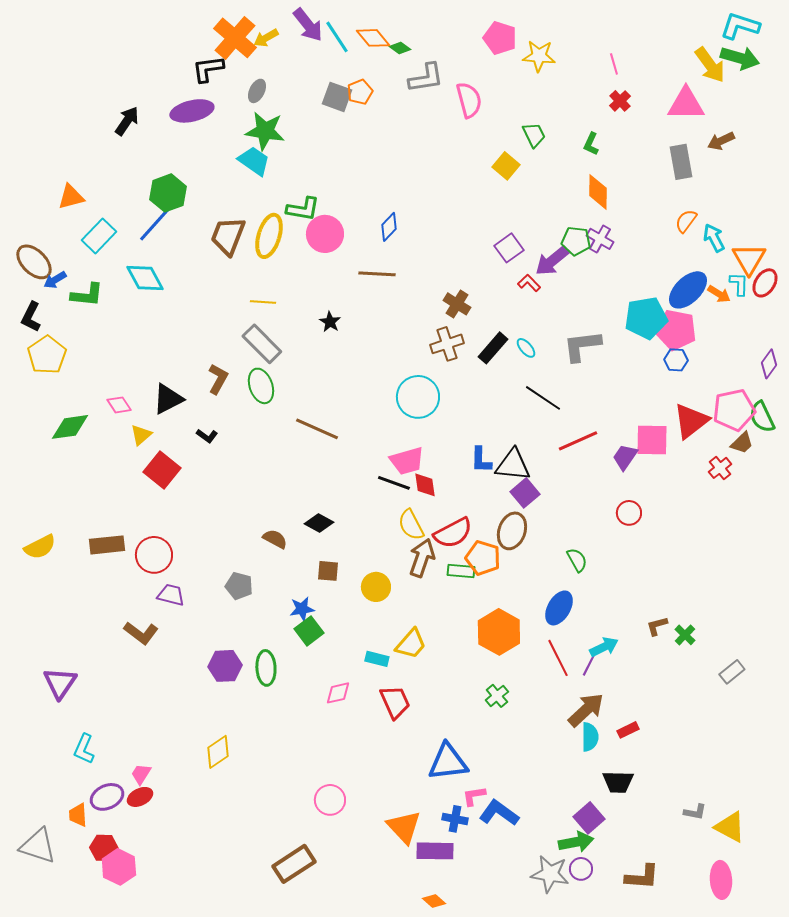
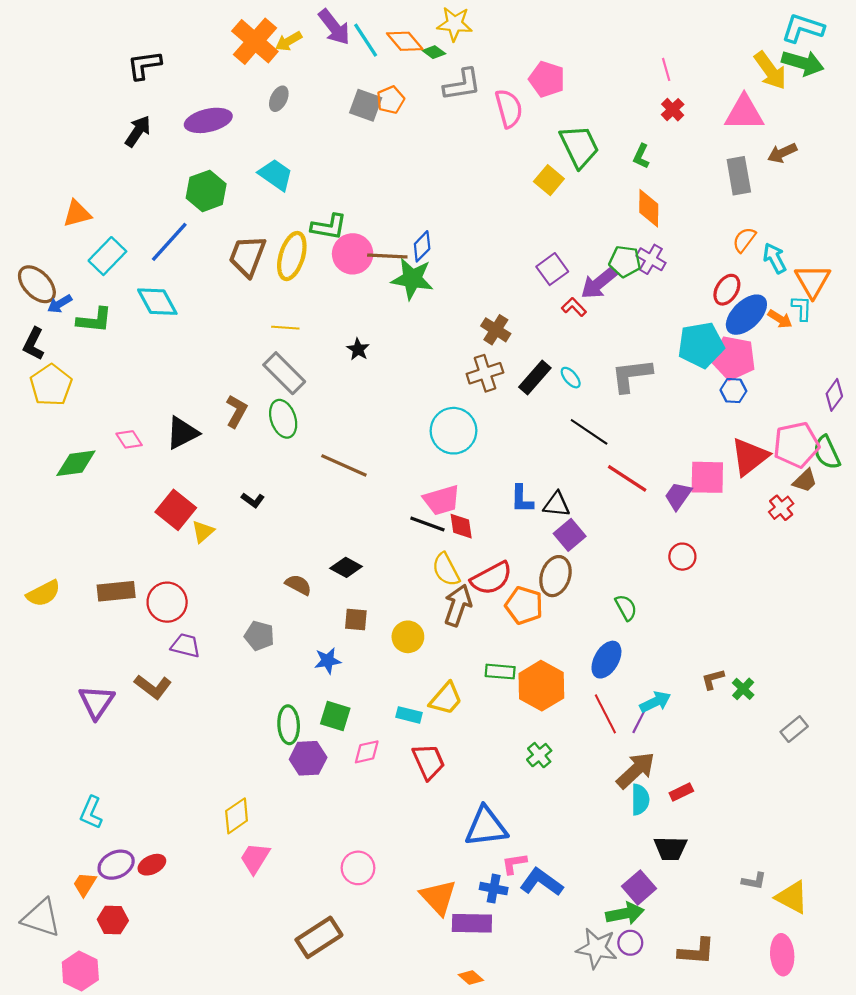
pink pentagon: (500, 38) -> (547, 79), moved
yellow star: (539, 56) -> (455, 24), moved
black L-shape: (208, 69) -> (144, 65), moved
green star: (265, 131) -> (412, 279), moved
green trapezoid: (534, 135) -> (579, 146), size x1.6
green hexagon: (168, 193) -> (206, 191), moved
brown line: (377, 274) -> (387, 256), moved
red ellipse: (765, 283) -> (727, 290), moved
yellow triangle: (141, 435) -> (203, 532), moved
black L-shape: (207, 436) -> (253, 500), moved
red line: (578, 441) -> (627, 478), turned 57
black triangle: (513, 465) -> (557, 504), size x0.7
green rectangle: (461, 571) -> (500, 672), moved
green square: (309, 631) -> (335, 716), moved, turned -36
purple hexagon: (225, 666) -> (308, 758), moved
purple triangle: (60, 683) -> (97, 702), moved
pink trapezoid: (141, 774) -> (255, 858), moved, size x1.4
orange trapezoid: (78, 815) -> (85, 884), turned 35
pink hexagon: (119, 867) -> (80, 971), moved

